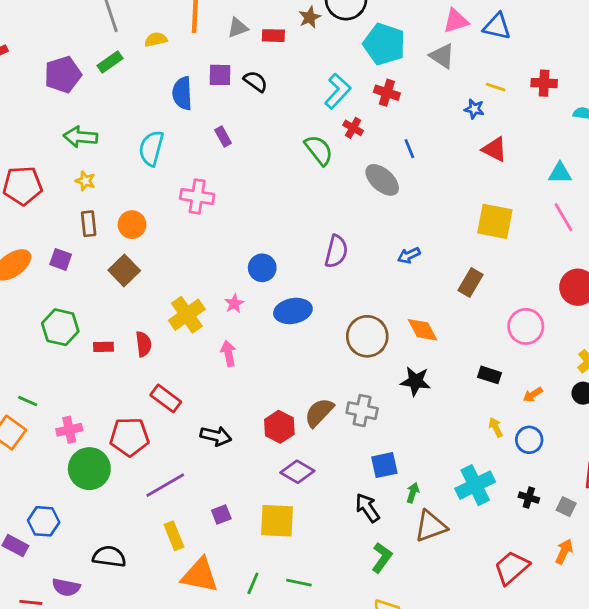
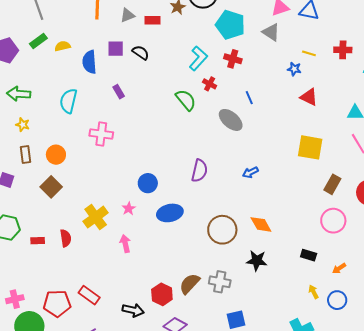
yellow semicircle: (156, 40) -> (63, 46), moved
brown rectangle: (470, 283) -> (332, 184), moved
red rectangle: (166, 398) -> (89, 295), moved
black arrow: (216, 436) -> (133, 310), moved

